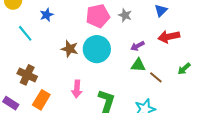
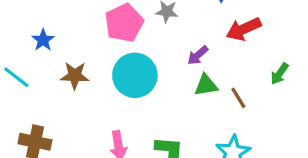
brown star: (70, 49) -> (75, 76), moved
brown line: (156, 77) -> (238, 98), turned 32

